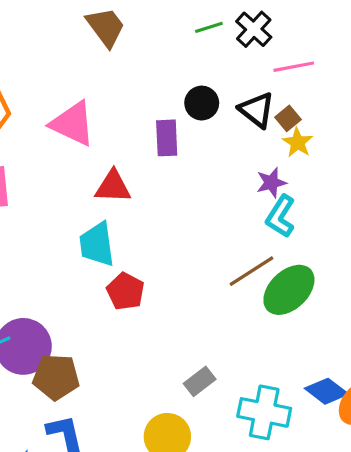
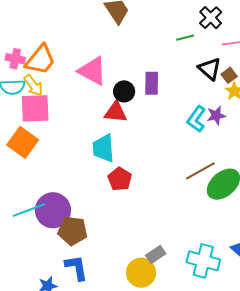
green line: (209, 27) -> (185, 38), moved
black circle: (202, 103) -> (124, 91), moved
cyan L-shape: (281, 216) -> (196, 119), moved
gray rectangle: (200, 381) -> (156, 255), moved

